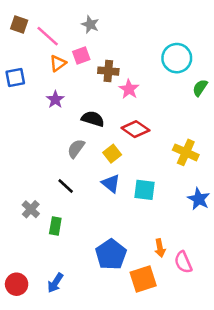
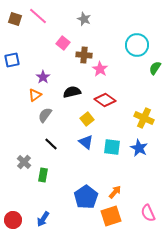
gray star: (90, 25) -> (84, 19), moved
pink line: (48, 36) -> (38, 16), moved
pink square: (81, 56) -> (63, 43), turned -32
orange triangle: (58, 63) -> (35, 95), moved
black semicircle: (93, 119) -> (72, 92), turned -30
gray semicircle: (76, 149) -> (45, 115), moved
blue star: (199, 199) -> (139, 148), moved
orange arrow: (160, 248) -> (115, 192), moved, turned -128
pink semicircle: (183, 262) -> (148, 213), moved

